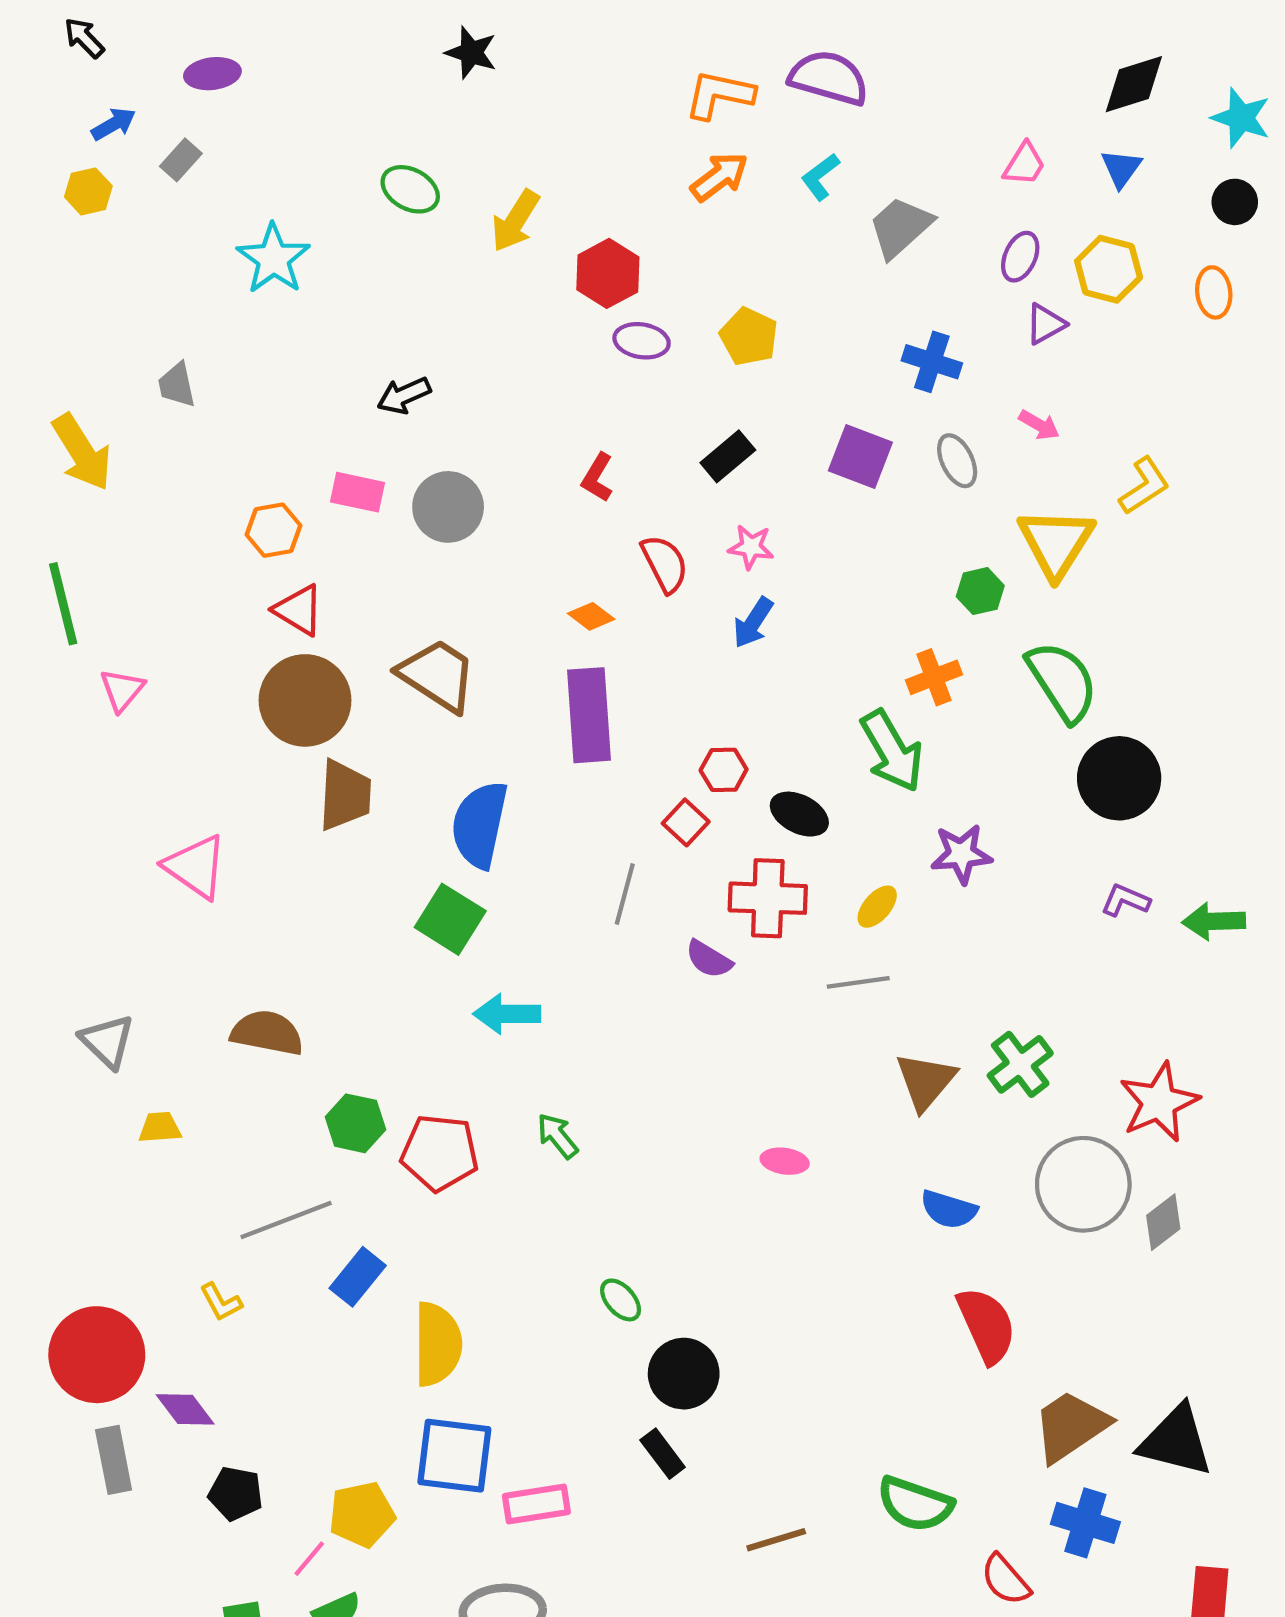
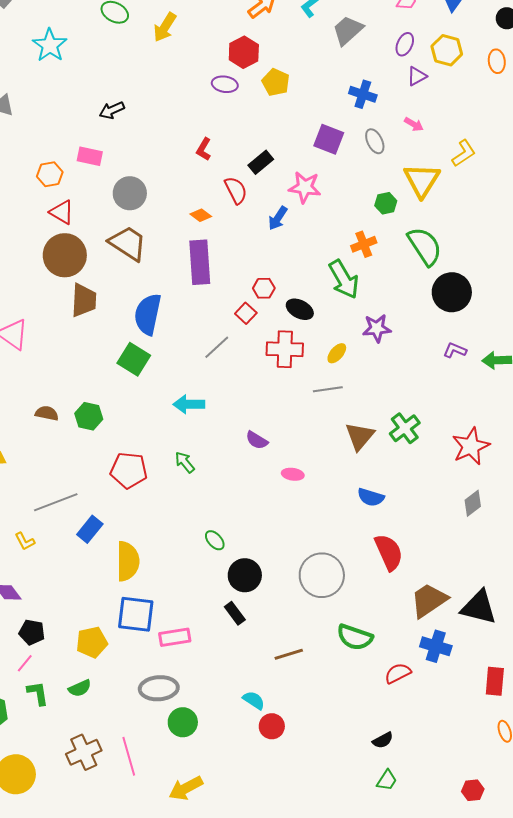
red hexagon: (608, 273) -> (244, 52), moved
black rectangle: (728, 456) -> (261, 162), moved
gray circle: (448, 507) -> (130, 193), moved
pink star: (751, 547) -> (305, 187), moved, size x1.5
gray line: (625, 894) -> (217, 347), turned 32
purple semicircle: (709, 959) -> (257, 440), moved
cyan arrow: (507, 1014) -> (189, 404), moved
brown semicircle: (267, 1033) -> (47, 413), size x0.7
green hexagon: (355, 1123) -> (89, 416), moved
gray circle: (1083, 1184) -> (322, 575), moved
pink line: (309, 1559) -> (25, 663), moved
red semicircle: (1005, 1580) -> (398, 673), turned 104

